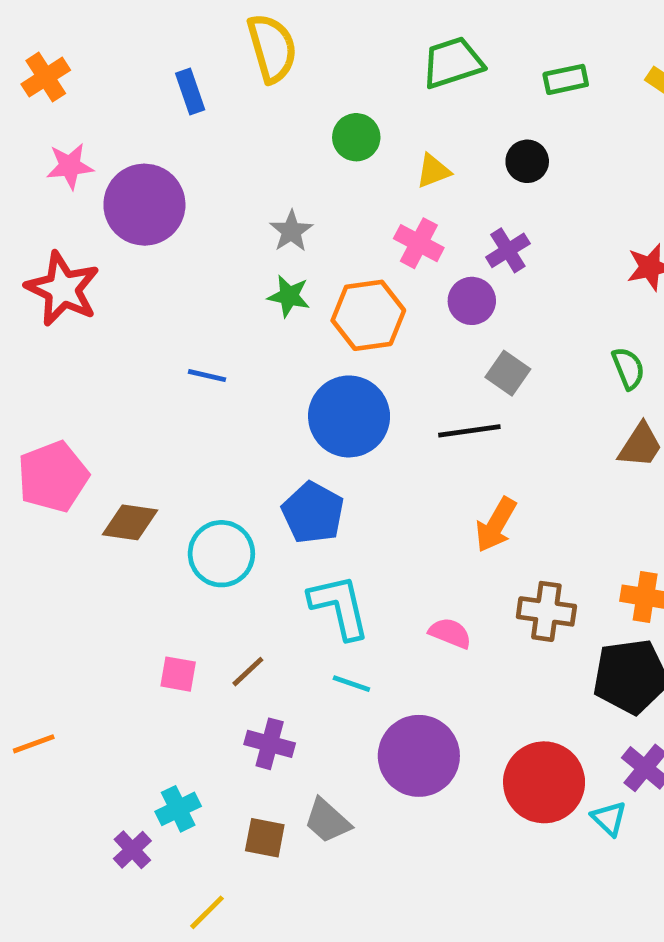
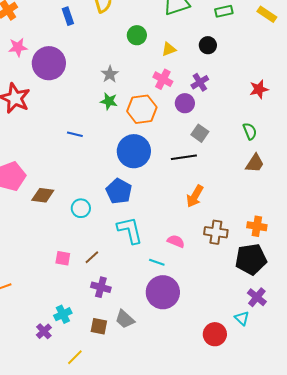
cyan circle: (221, 554) -> (81, 208), size x0.7
cyan line: (351, 684) -> (157, 262), moved
red circle: (544, 782) -> (215, 334), moved, size x0.7

